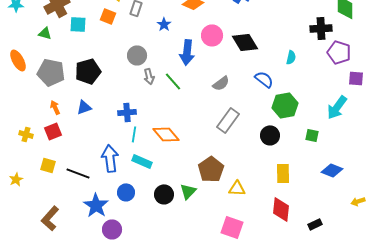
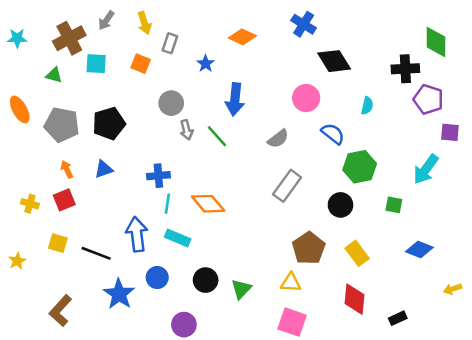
orange square: (108, 16) -> (141, 64), moved
pink circle: (212, 35) -> (306, 98), moved
black diamond: (245, 42) -> (334, 61), moved
brown pentagon: (211, 169) -> (309, 248), moved
yellow rectangle: (283, 173) -> (357, 253), turned -36
yellow triangle: (237, 188) -> (291, 283), moved
green triangle: (188, 191) -> (241, 289), moved
purple circle: (112, 229) -> (184, 325), moved

